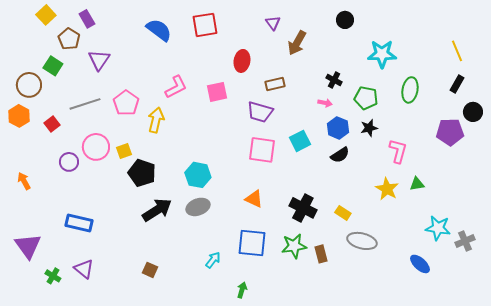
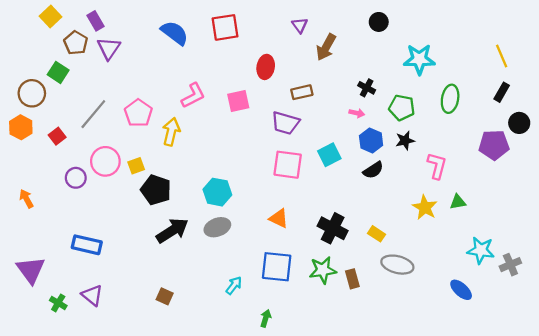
purple triangle: (99, 60) -> (109, 48), moved
gray line: (85, 104) -> (93, 114), turned -32

